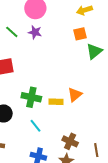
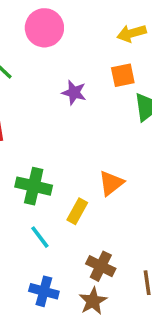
purple star: (35, 32) -> (74, 92), moved
yellow rectangle: (56, 102) -> (77, 211), moved, turned -64

